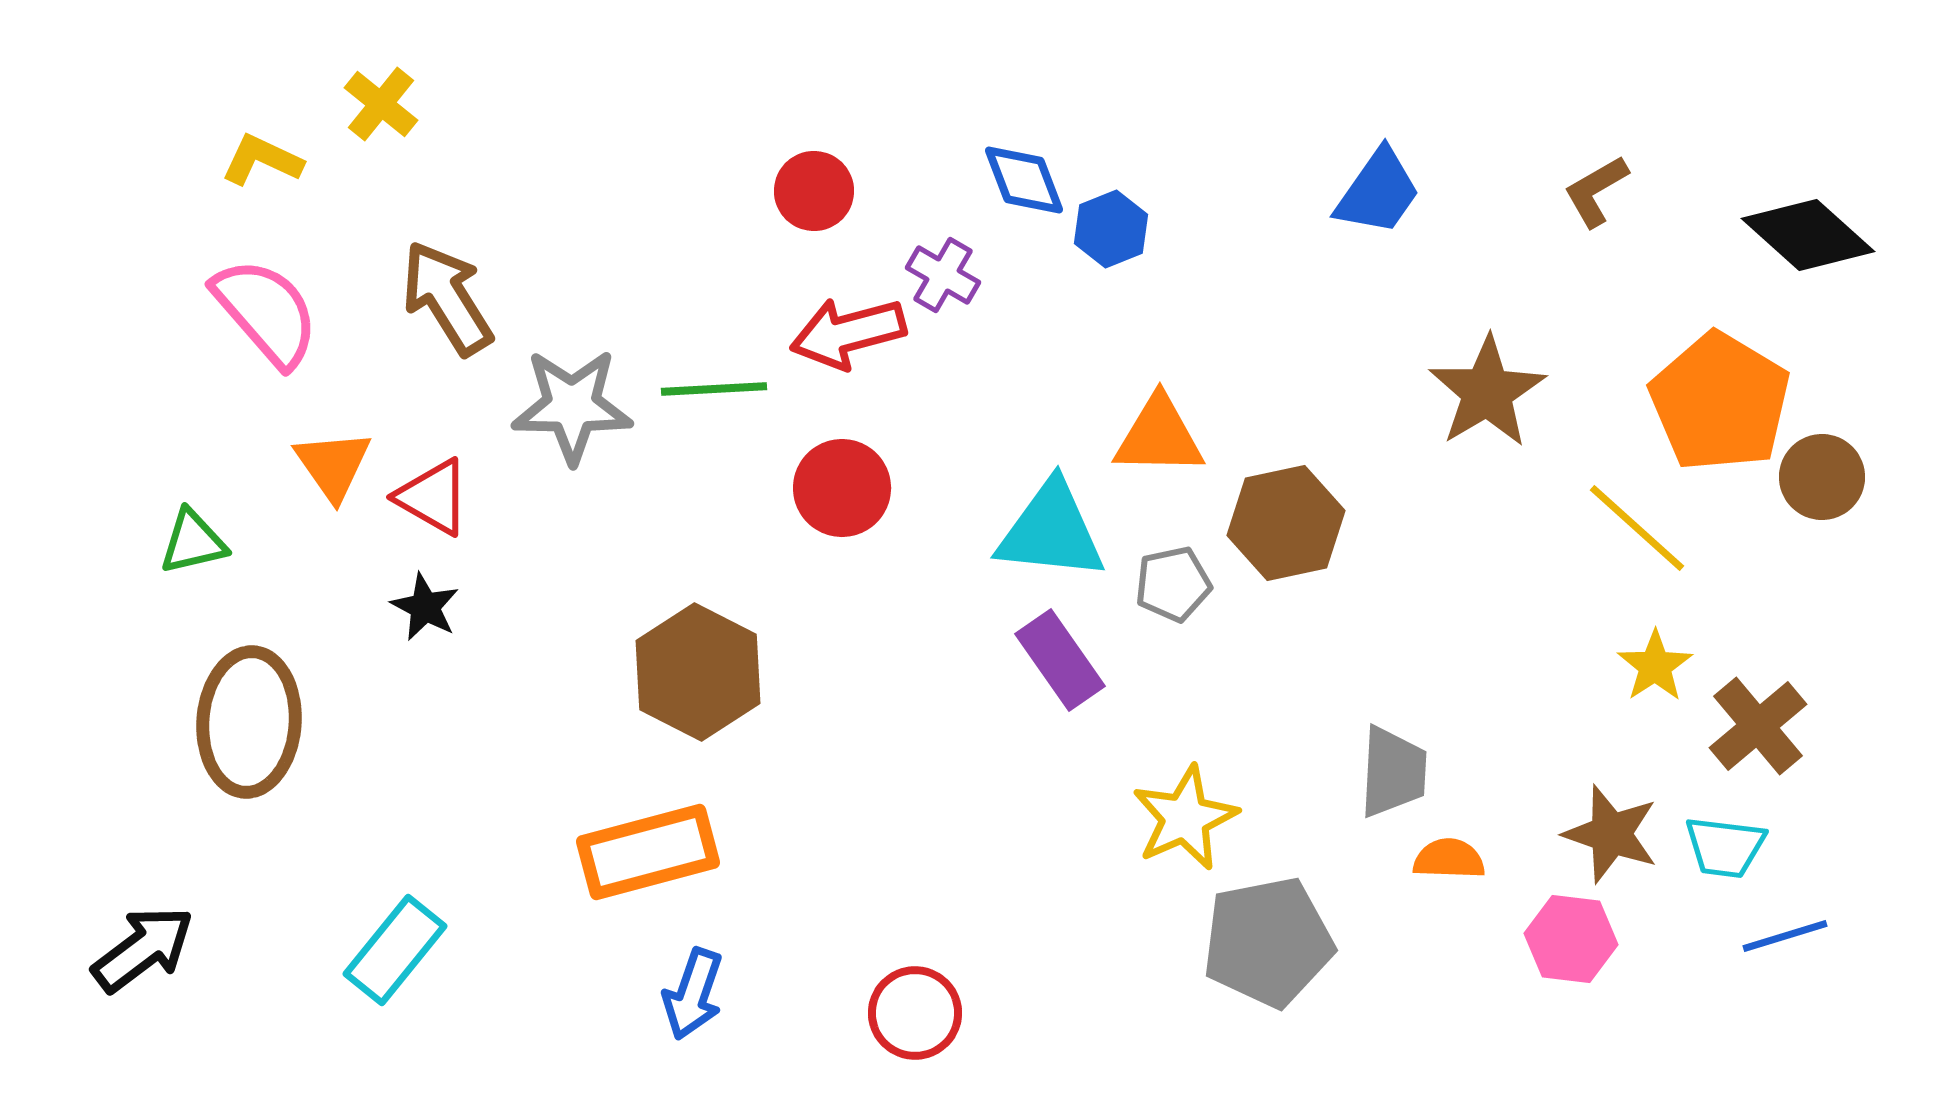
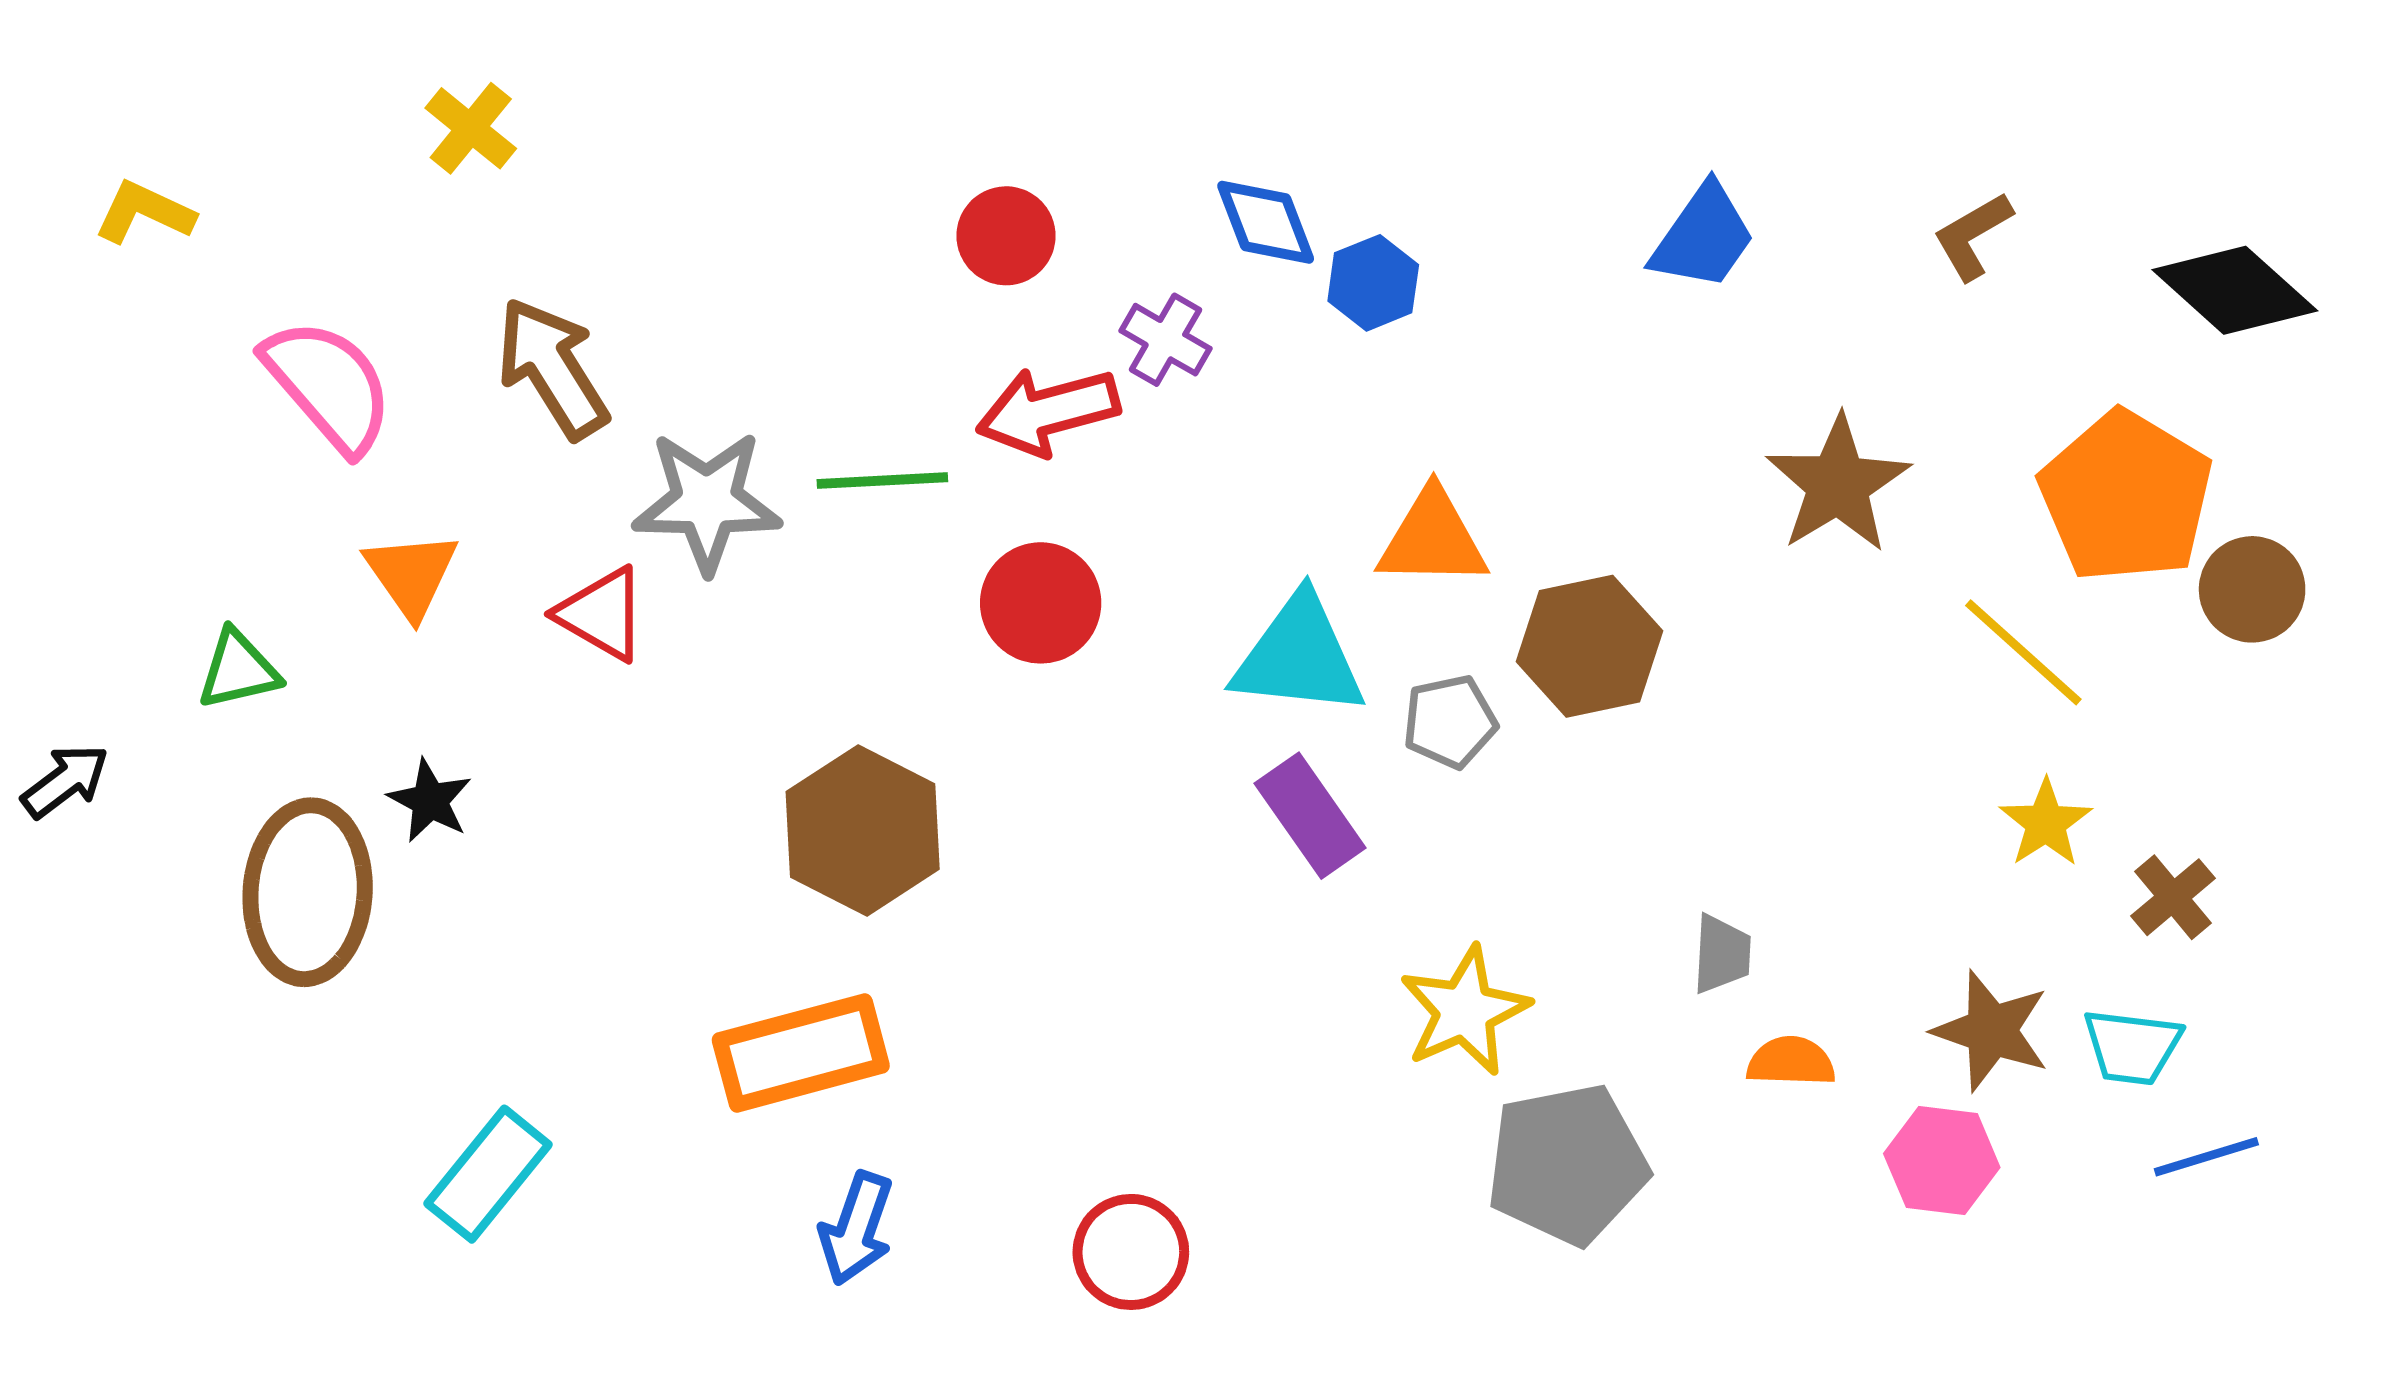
yellow L-shape: (262, 160) -> (144, 212), moved
red triangle: (433, 497) -> (602, 614), moved
black star: (425, 607) -> (430, 801), moved
brown cross: (1758, 726) -> (2173, 897), size x0.7
gray trapezoid: (1393, 772) -> (1722, 954), size x0.7
black arrow: (143, 949) -> (65, 781), moved, size x0.7

